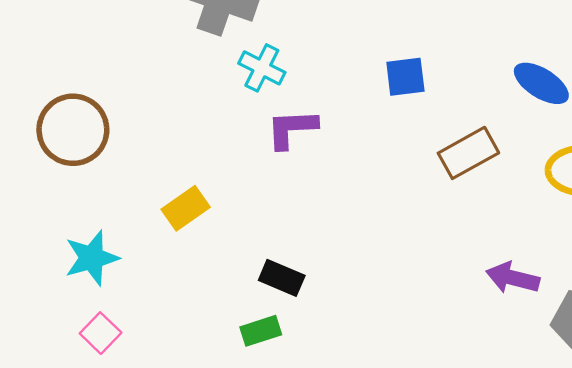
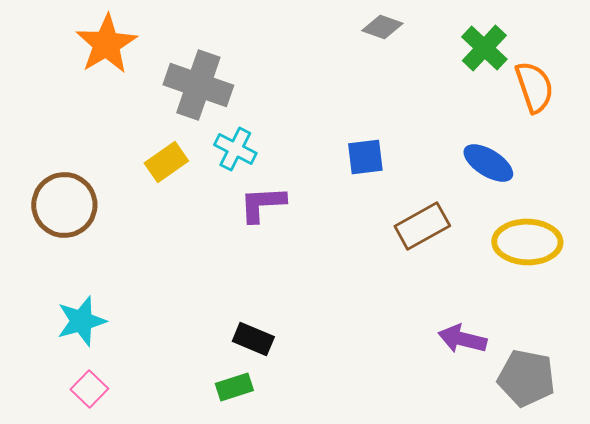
yellow rectangle: (186, 208) -> (166, 162), moved

